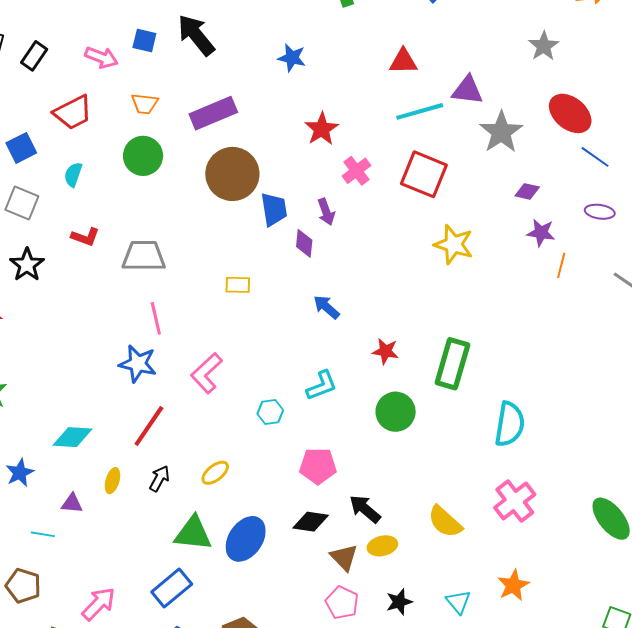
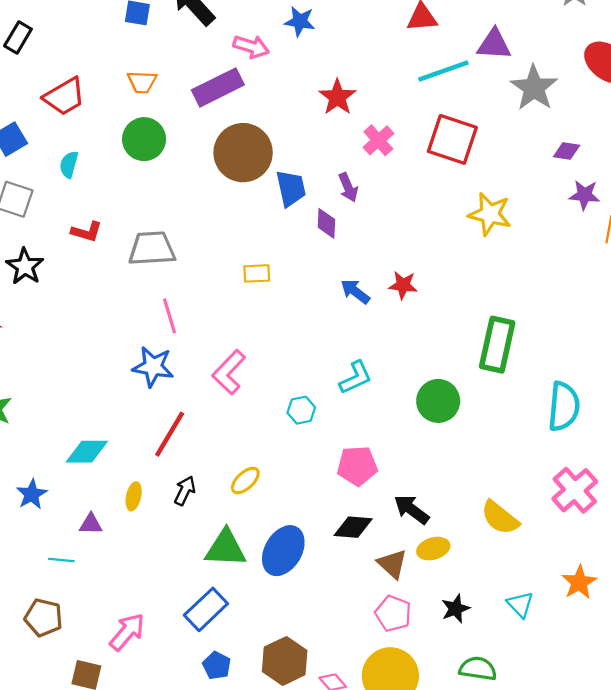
pink arrow: (101, 57) -> (251, 47), moved
red star: (385, 351) -> (403, 285), moved

